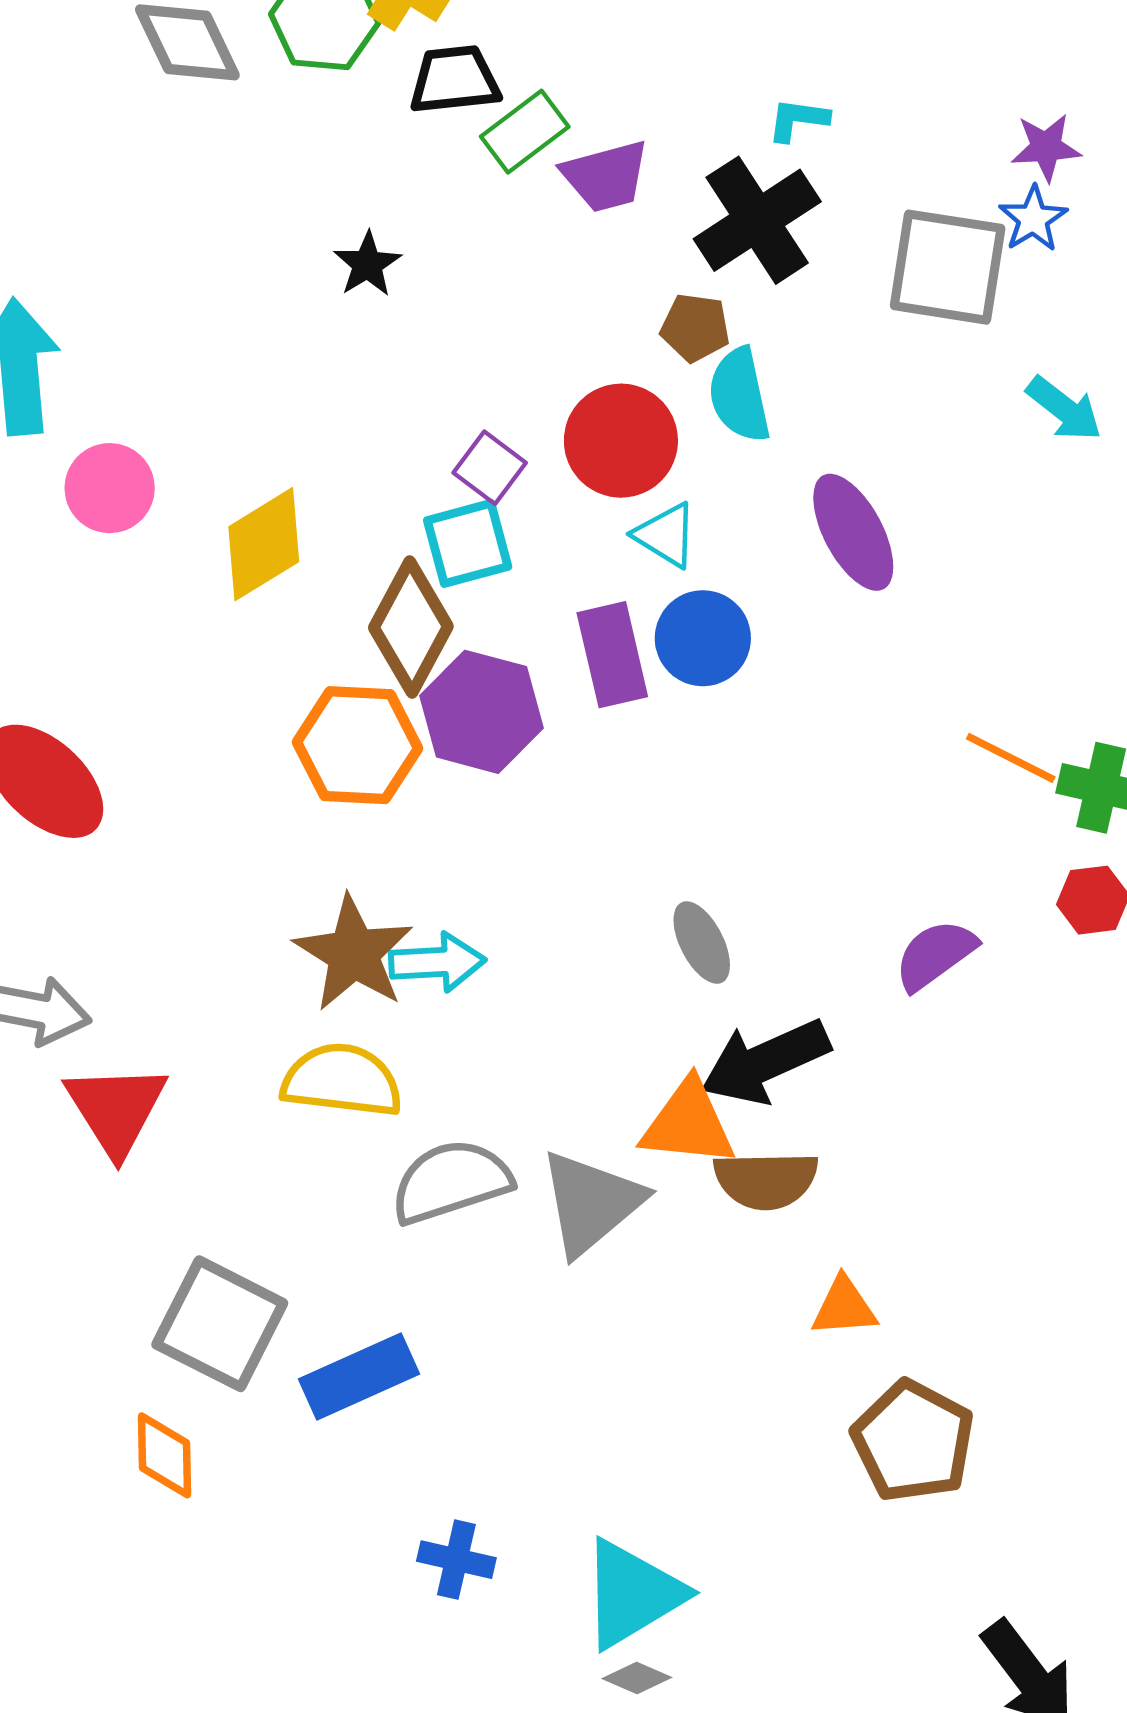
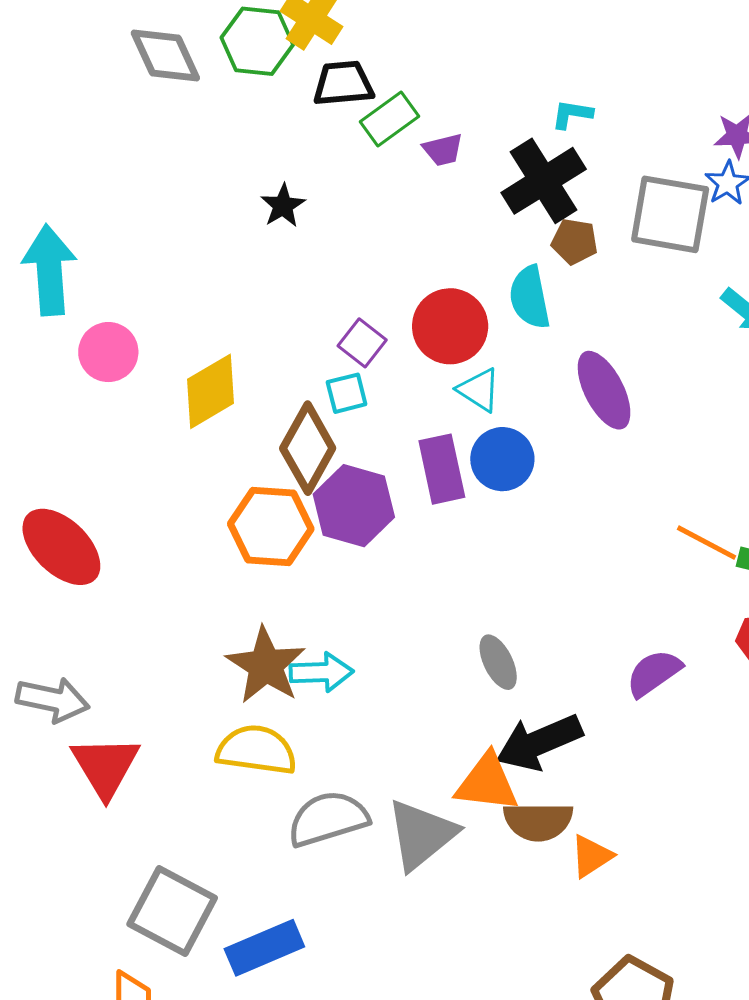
purple trapezoid: (606, 176) -> (443, 150), size x0.7
brown pentagon: (695, 328) -> (575, 241), moved
cyan square: (468, 543) -> (347, 393), size x0.7
orange triangle: (844, 1307) -> (591, 856), moved, turned -30

